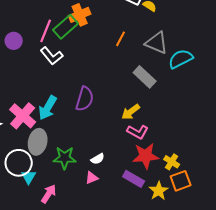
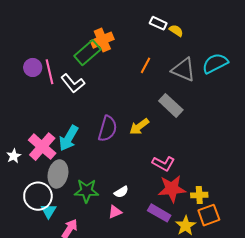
pink line: (46, 31) -> (50, 72), moved, turned -35
cyan semicircle: (181, 59) -> (215, 63), moved
yellow arrow: (131, 112) -> (139, 127), moved
yellow cross: (172, 162) -> (199, 195), turned -35

